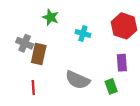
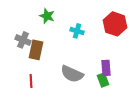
purple rectangle: (122, 63) -> (106, 68), moved

